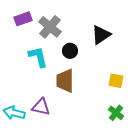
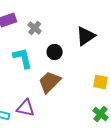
gray cross: (50, 27) -> (35, 28), size x0.6
brown trapezoid: (65, 81) -> (50, 82), turned 45

